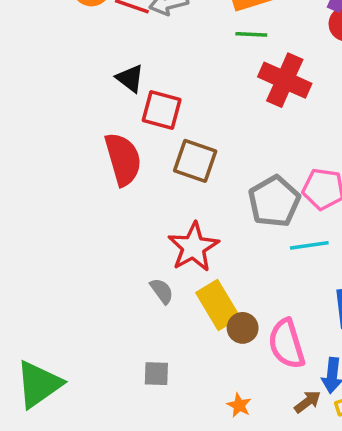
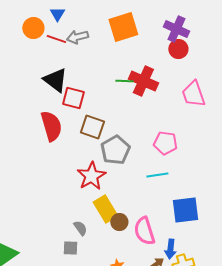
green line: (251, 34) -> (124, 81), moved
black triangle: (130, 78) -> (55, 80), size x1.5
gray pentagon: (274, 201) -> (115, 150), moved
gray semicircle: (162, 291) -> (80, 228), moved

